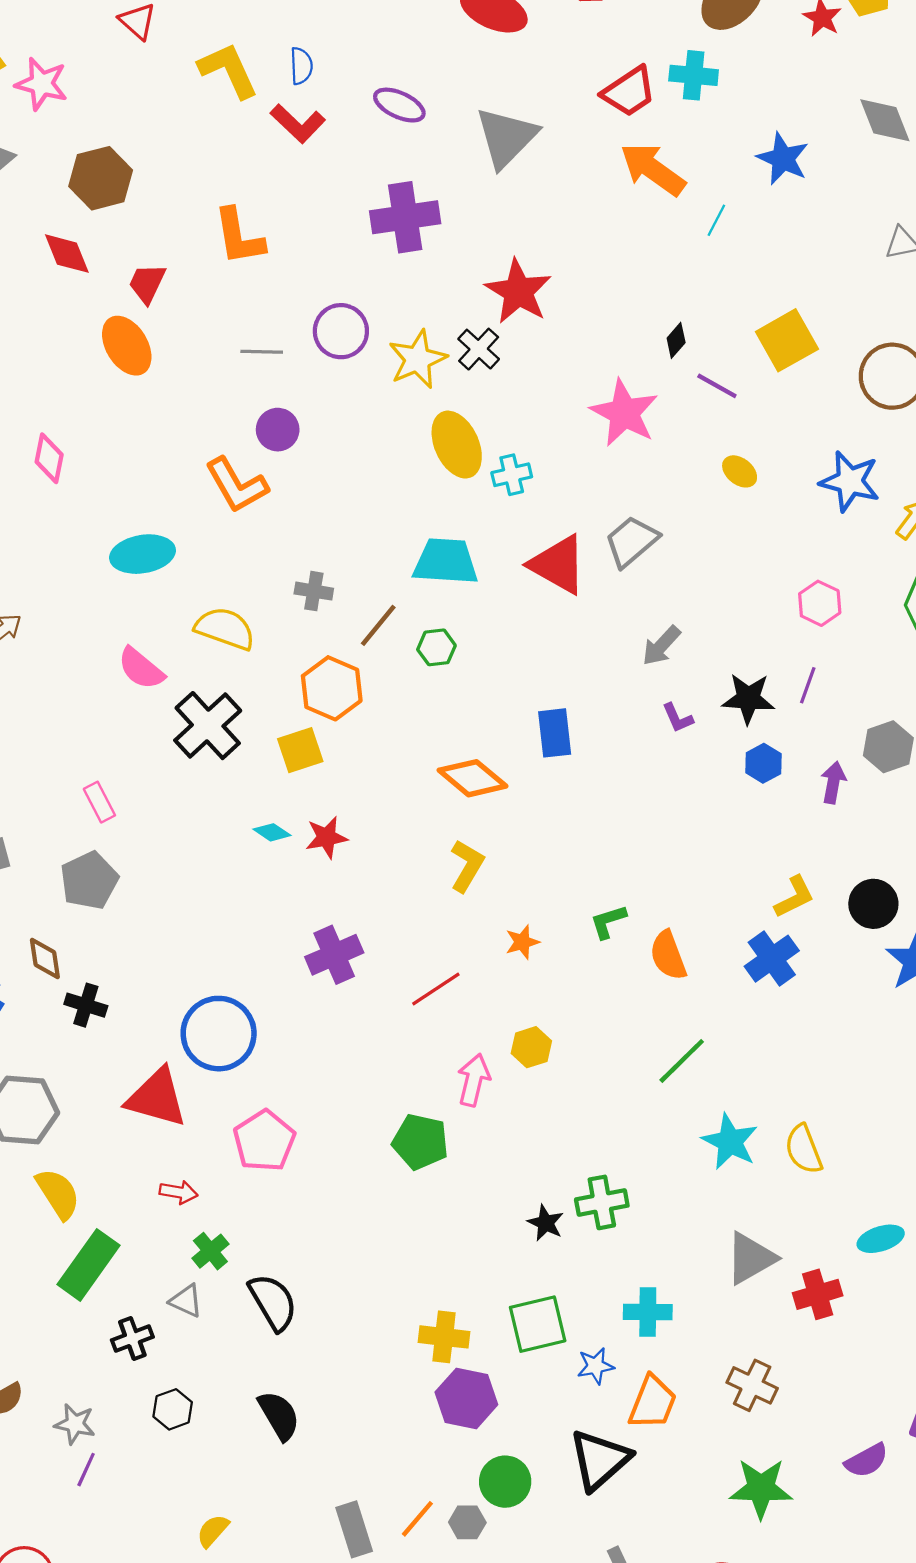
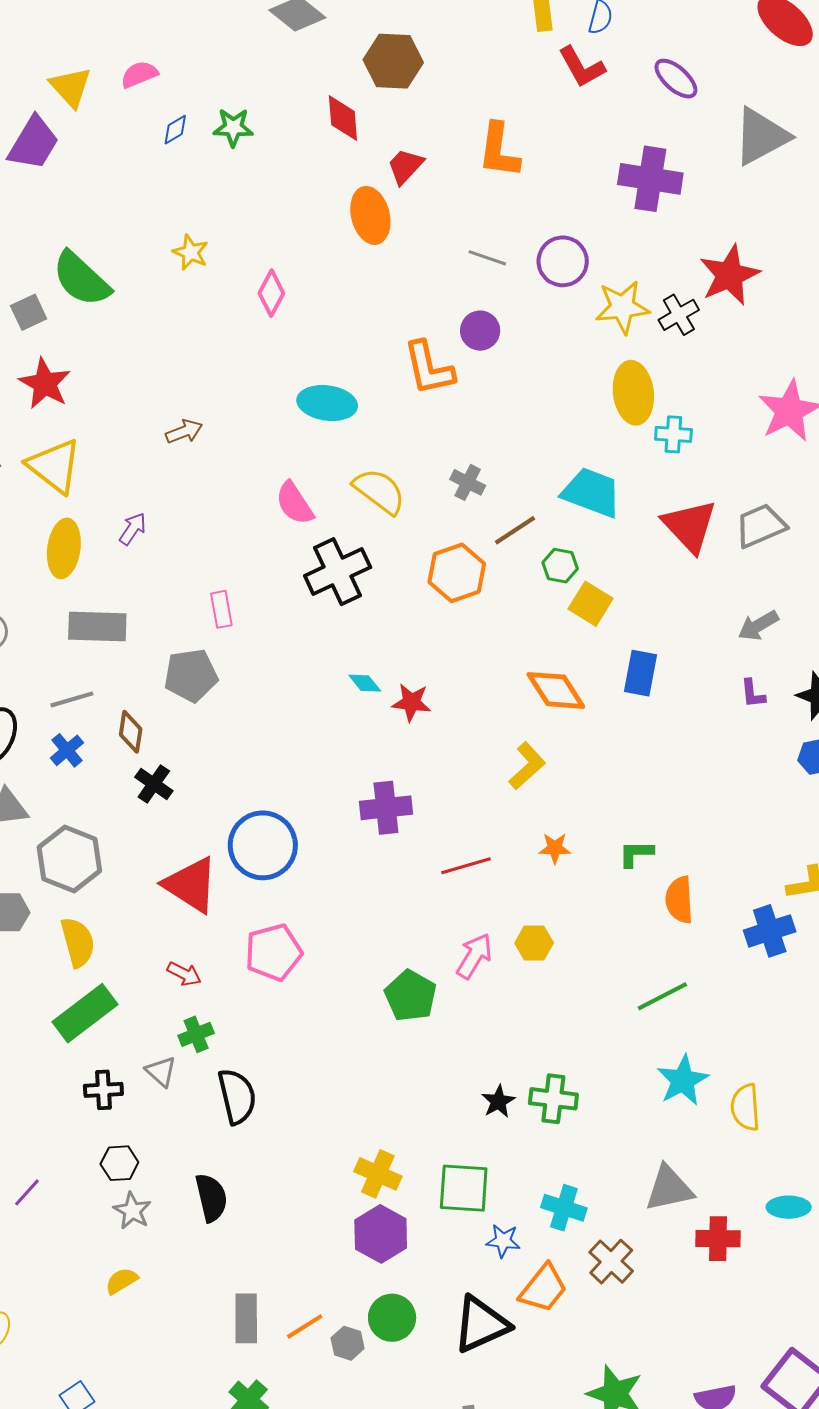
yellow square: (300, 750) -> (591, 604), moved, turned 33
brown cross: (752, 1385) -> (611, 1262), moved
gray star: (75, 1424) -> (132, 1211), moved

